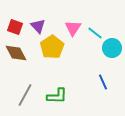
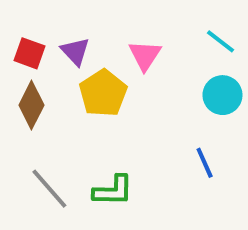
cyan line: (95, 33) -> (221, 41), moved
brown diamond: (16, 53) -> (31, 105), turned 55
gray line: (25, 95) -> (49, 189), turned -70

